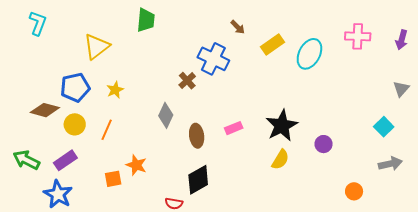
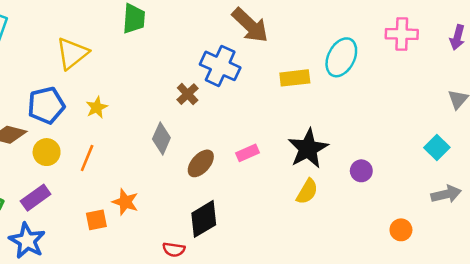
brown arrow: (238, 27) -> (250, 25), size x2.0
yellow rectangle: (273, 44) -> (295, 78), moved, turned 30
brown ellipse: (197, 136) -> (201, 163), turned 50

